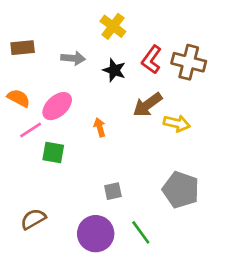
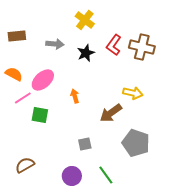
black star: (114, 70) -> (86, 53), turned 30
brown arrow: (147, 105) -> (111, 113), moved
purple circle: (96, 234) -> (72, 176), size x0.7

